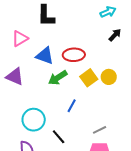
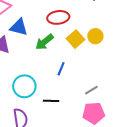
blue triangle: (45, 56) -> (19, 27), moved
black line: (59, 137) -> (51, 101), turned -42

